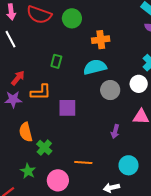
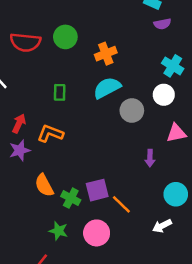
orange L-shape: (41, 92) -> (50, 133), turned -145
purple square: (67, 108) -> (97, 190), moved
orange line: (83, 162) -> (121, 204), turned 54

